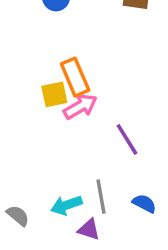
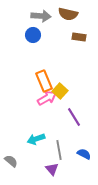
yellow square: (54, 94) -> (60, 91), moved, turned -35
cyan arrow: (66, 205) -> (36, 139), moved
purple triangle: (89, 229) -> (52, 169), turned 32

